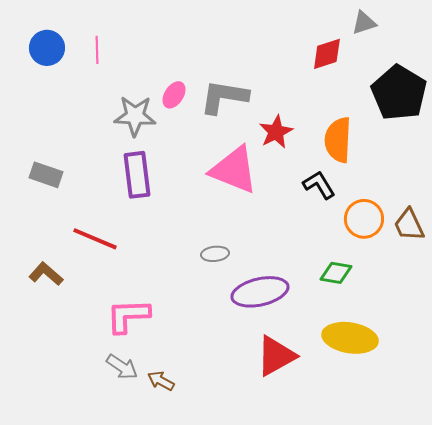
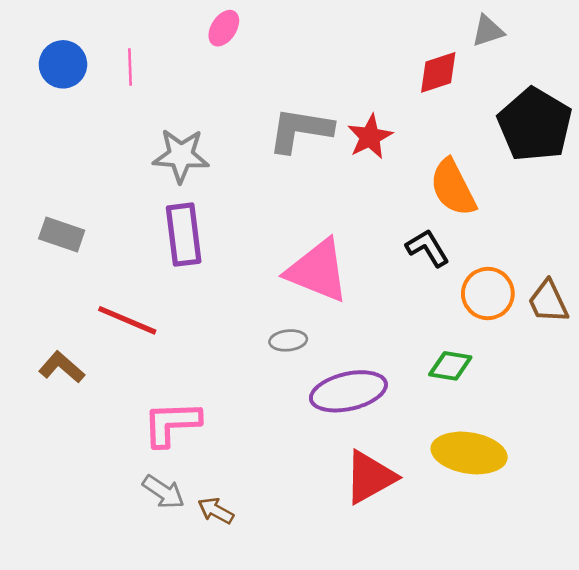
pink ellipse: (174, 95) -> (224, 28), moved
red star: (276, 132) -> (370, 137), moved
orange semicircle: (338, 140) -> (453, 188), turned -30
pink triangle: (234, 170) -> (318, 271), moved

